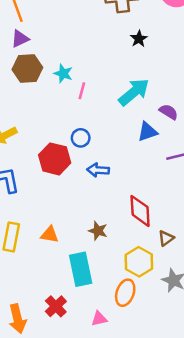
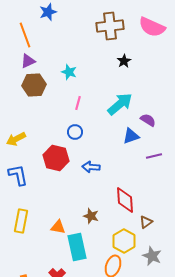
cyan star: (63, 73) -> (69, 72), moved
blue circle: (81, 138) -> (75, 132), moved
orange triangle: (50, 234) -> (58, 227), moved

